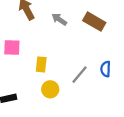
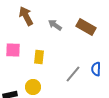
yellow rectangle: (41, 64) -> (39, 57), moved
yellow circle: (50, 89) -> (33, 87), moved

